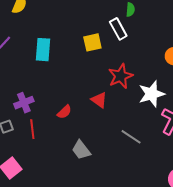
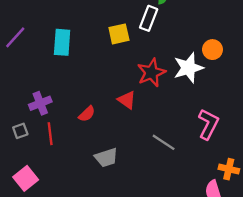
white rectangle: (118, 29) -> (149, 18), turned 50
white star: (152, 94) -> (188, 68), moved
gray trapezoid: (81, 150) -> (106, 158), turned -70

